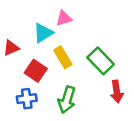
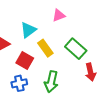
pink triangle: (64, 18) -> (59, 15), moved

